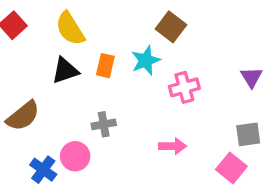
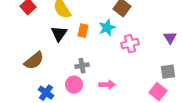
black triangle: (65, 71) -> (59, 34), turned -36
pink arrow: (173, 146) -> (107, 85), moved
pink circle: (75, 156) -> (74, 85), moved

